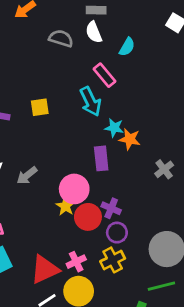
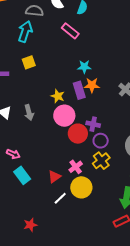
cyan arrow: (91, 102) -> (25, 32), moved, turned -125
orange star: (130, 139) -> (92, 85), moved
gray arrow: (27, 176) -> (29, 113), turned -56
yellow star: (65, 206) -> (58, 96), moved
red triangle: (45, 269) -> (54, 177), size x0.6

